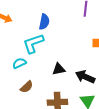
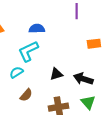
blue semicircle: (44, 22) -> (37, 29), turned -98

